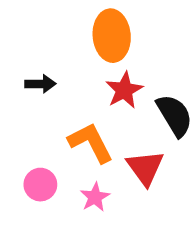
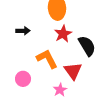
pink star: (95, 197) -> (60, 90), moved

